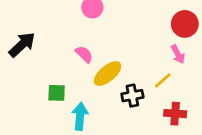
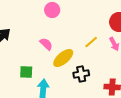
yellow line: (163, 80) -> (91, 42), moved

